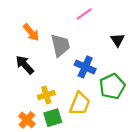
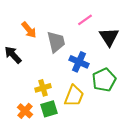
pink line: (84, 14) -> (85, 20), moved
black triangle: (118, 40) -> (109, 37), size x1.5
black arrow: (25, 65) -> (13, 55), moved

